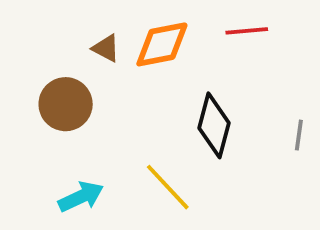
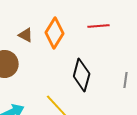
orange diamond: (162, 44) -> (55, 33), turned -48

